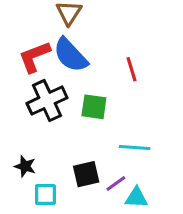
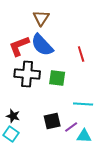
black cross: (47, 101) -> (27, 74), turned 30
cyan square: (45, 194) -> (11, 134), moved, turned 35

